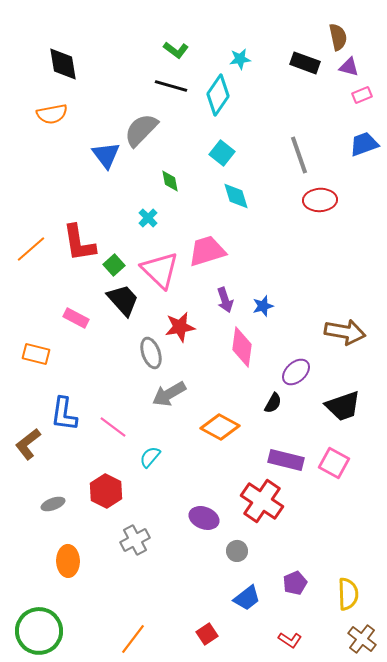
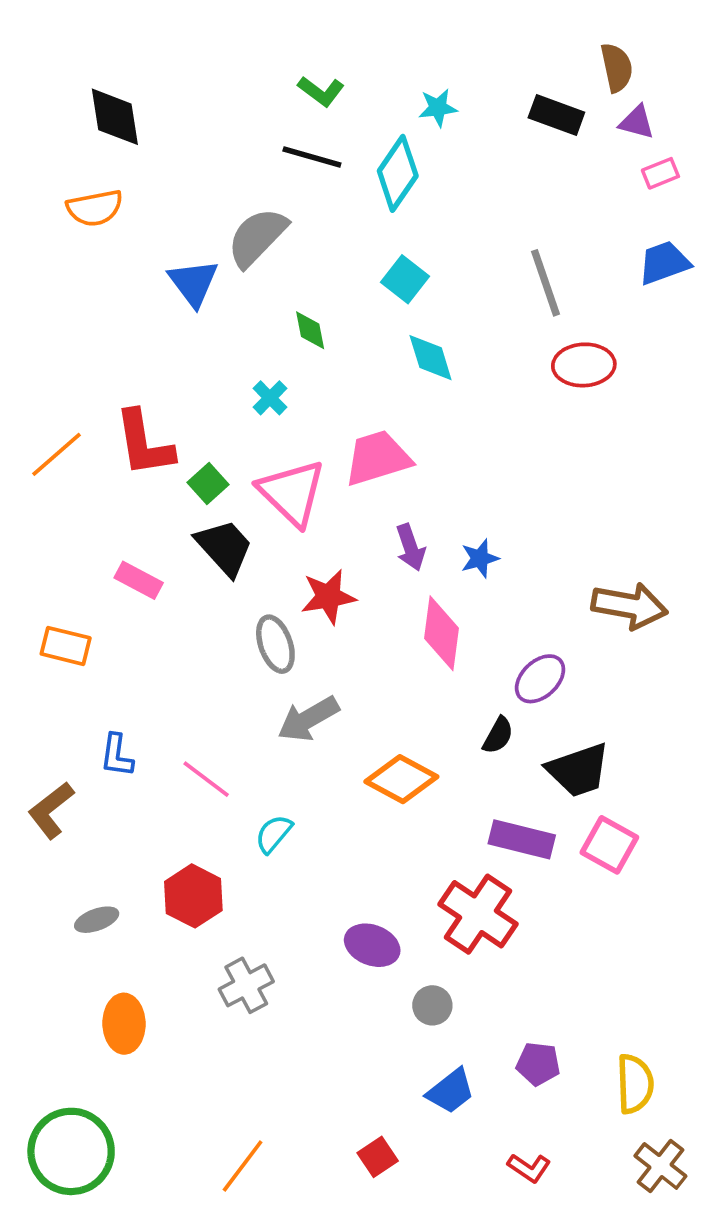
black trapezoid: (343, 406) -> (578, 770), moved
blue L-shape: (64, 414) -> (117, 755), size x0.7
purple pentagon: (295, 583) -> (538, 1064), turned 30

